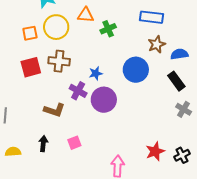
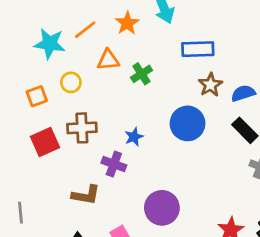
yellow circle: (56, 27) -> (71, 82), size x0.6
purple circle: (104, 100) -> (162, 208), moved

